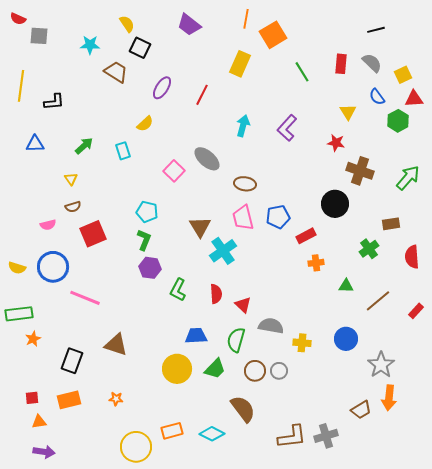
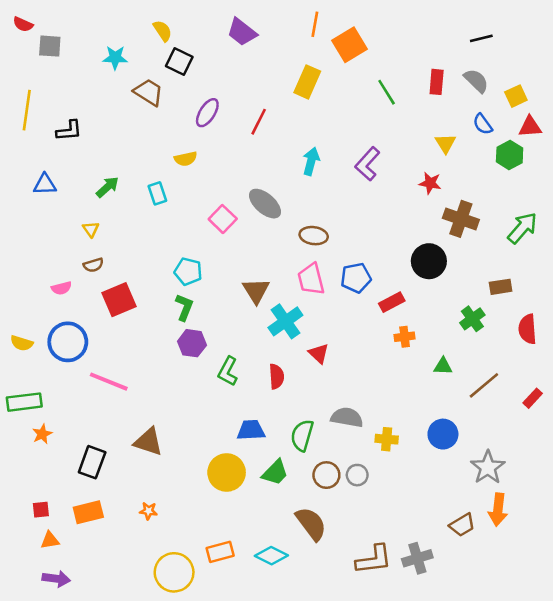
yellow semicircle: (145, 124) -> (186, 159), turned 30
red triangle: (243, 305) -> (319, 353), moved

